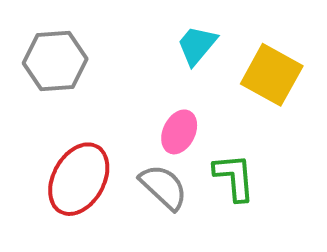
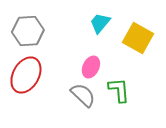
red ellipse: (79, 179) -> (26, 75), moved

